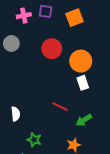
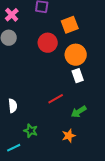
pink cross: (24, 16) -> (12, 15), moved, turned -32
orange square: (75, 18) -> (70, 25), moved
red line: (60, 107) -> (56, 99), turned -56

